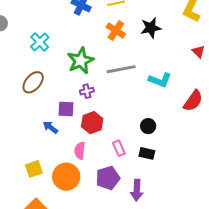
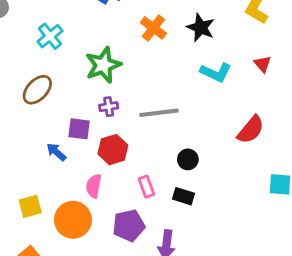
black star: (151, 28) -> (201, 28), turned 30
gray line: (121, 69) -> (159, 113), moved
cyan L-shape: (160, 80) -> (216, 72), moved

